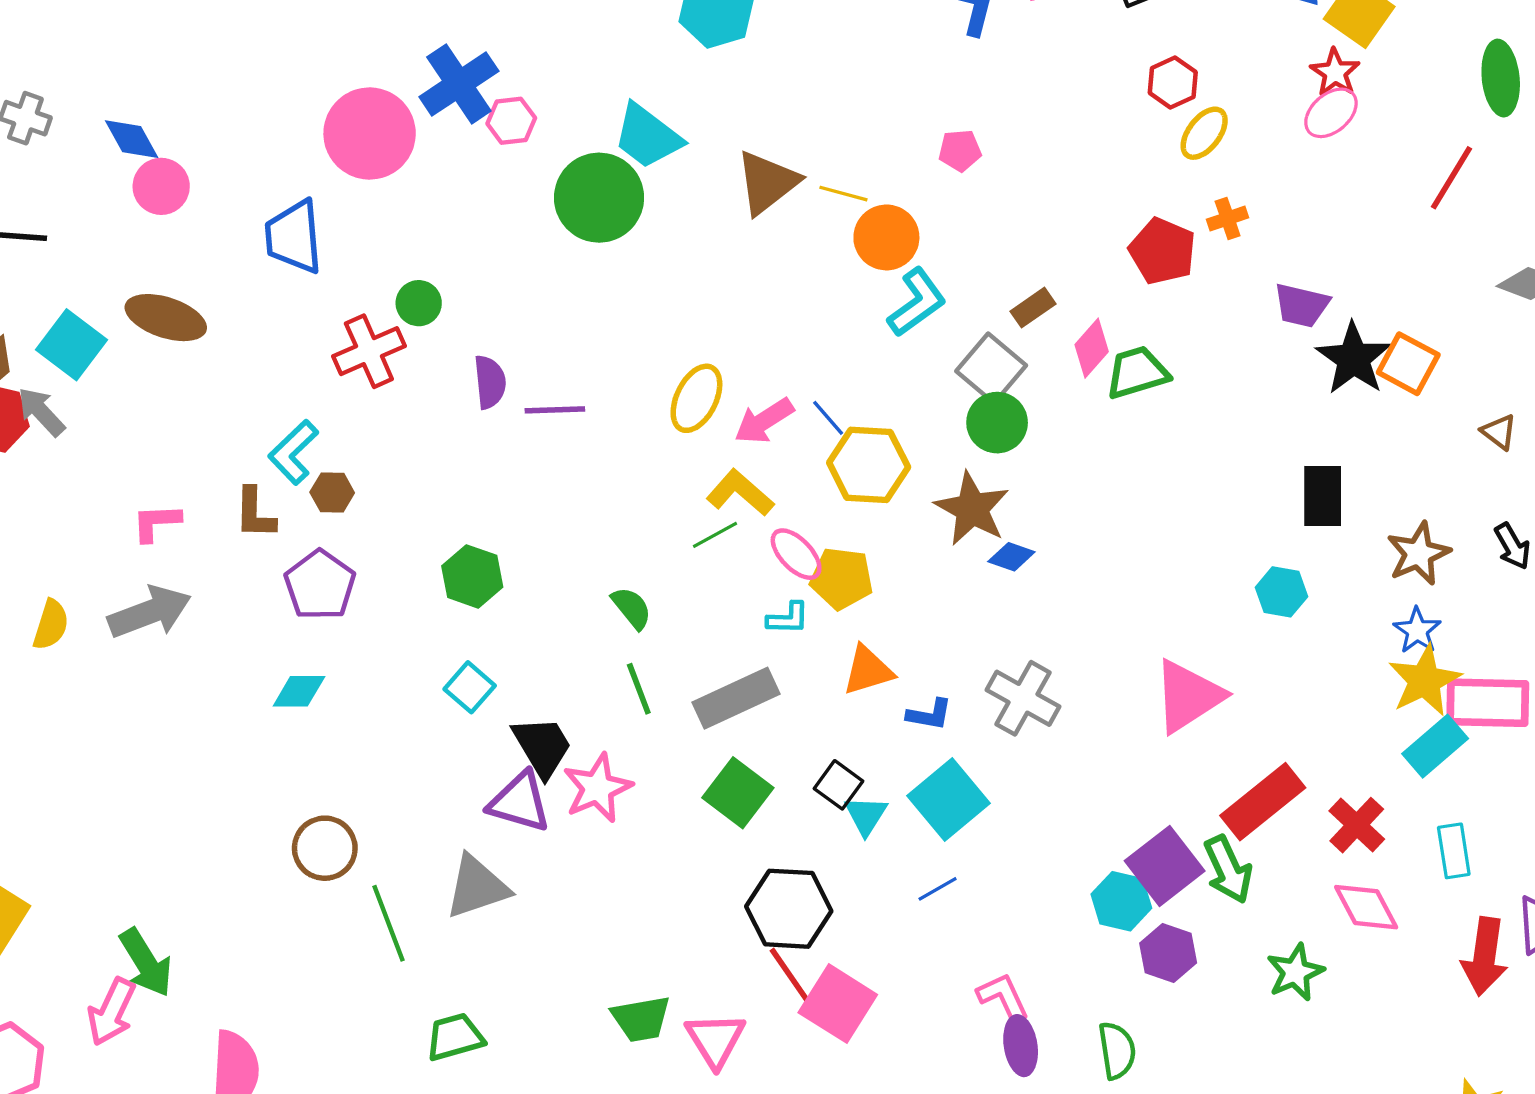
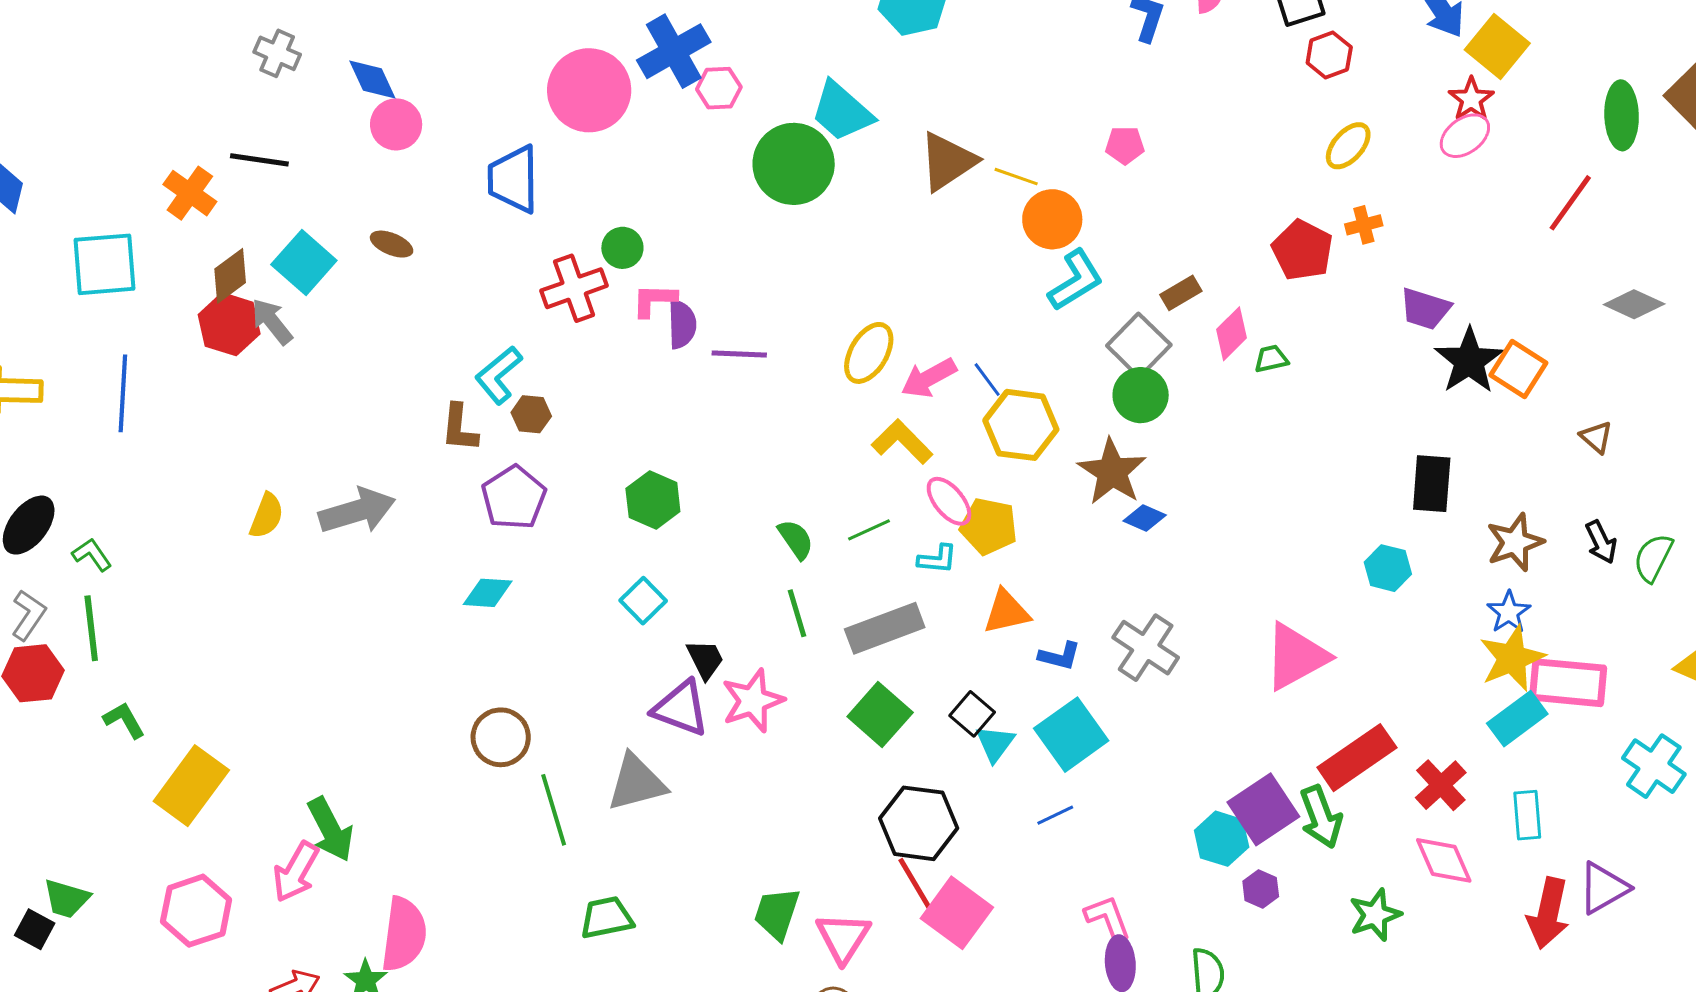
red hexagon: (1173, 83) -> (1329, 55), moved
brown ellipse: (166, 318) -> (392, 244), size x0.6
green trapezoid: (1137, 372) -> (1271, 359), size x0.6
pink L-shape: (156, 522) -> (654, 300), moved
green line: (715, 535) -> (869, 530), moved
black trapezoid: (542, 747) -> (705, 659), size x0.7
purple hexagon: (1168, 953) -> (1261, 889), size x0.7
green trapezoid: (641, 1019) -> (777, 914), turned 114

